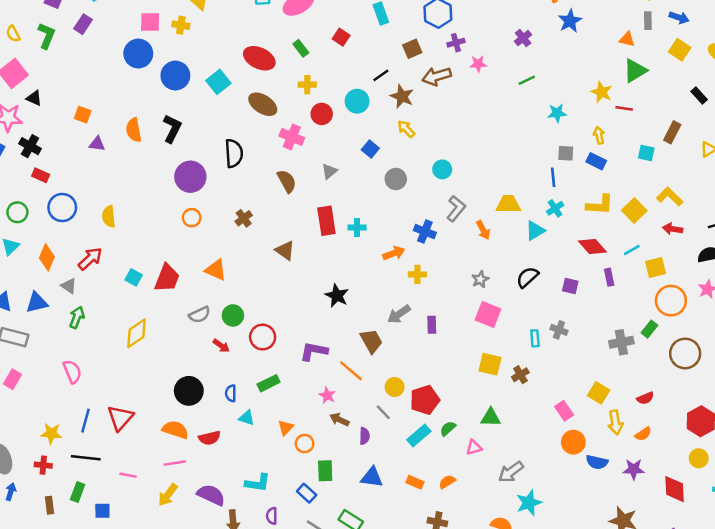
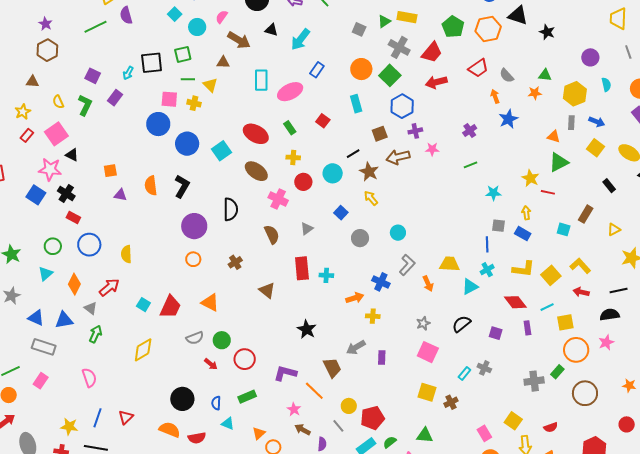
orange square: (83, 115) -> (110, 171), turned -32
cyan rectangle: (535, 338) -> (464, 374), turned 40
red triangle: (120, 418) -> (126, 417), size x0.7

